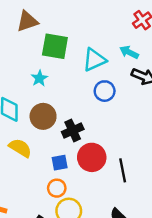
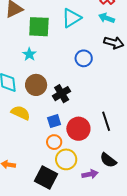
cyan arrow: (129, 52) -> (107, 18), moved
cyan triangle: (94, 60) -> (71, 18), moved
red circle: (92, 157) -> (78, 129), moved

